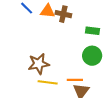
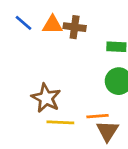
brown star: (39, 64) -> (46, 98), turned -30

